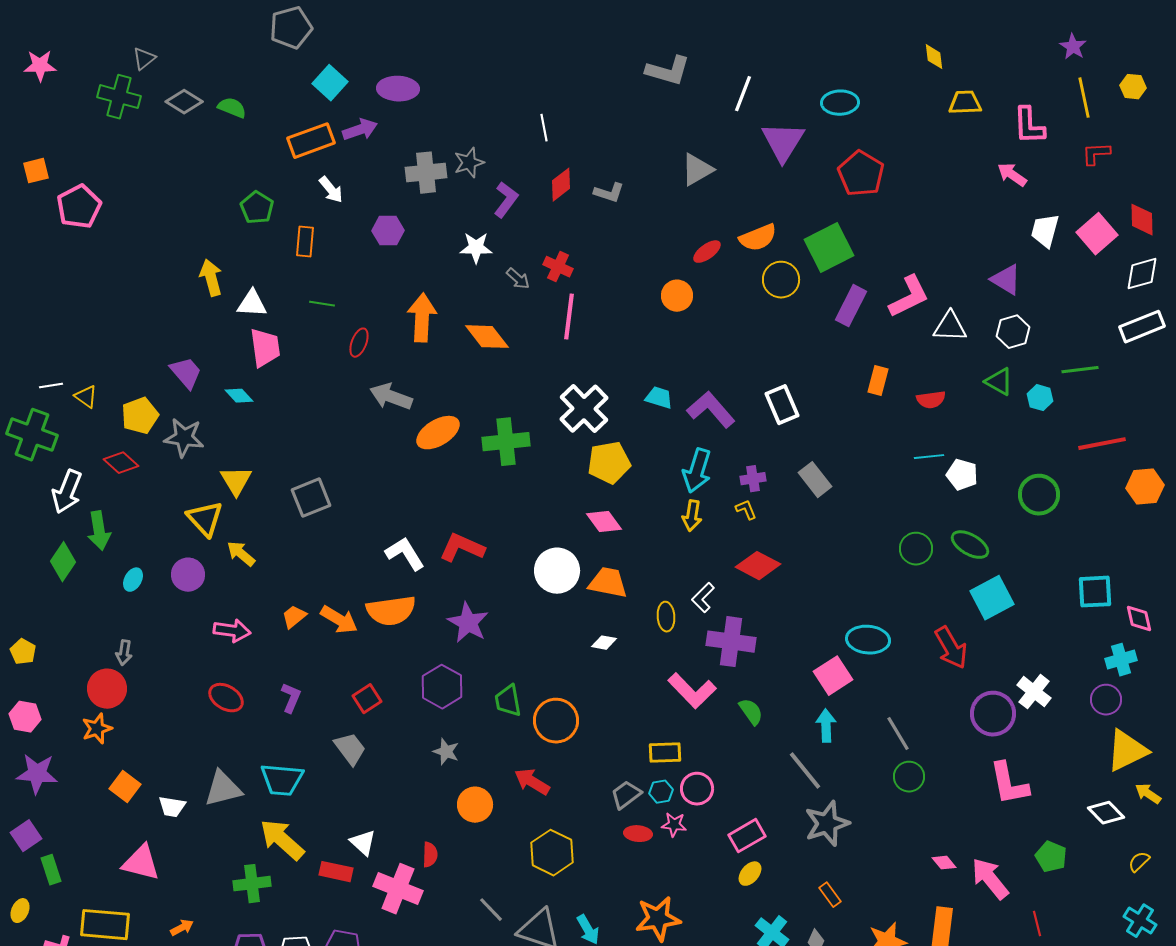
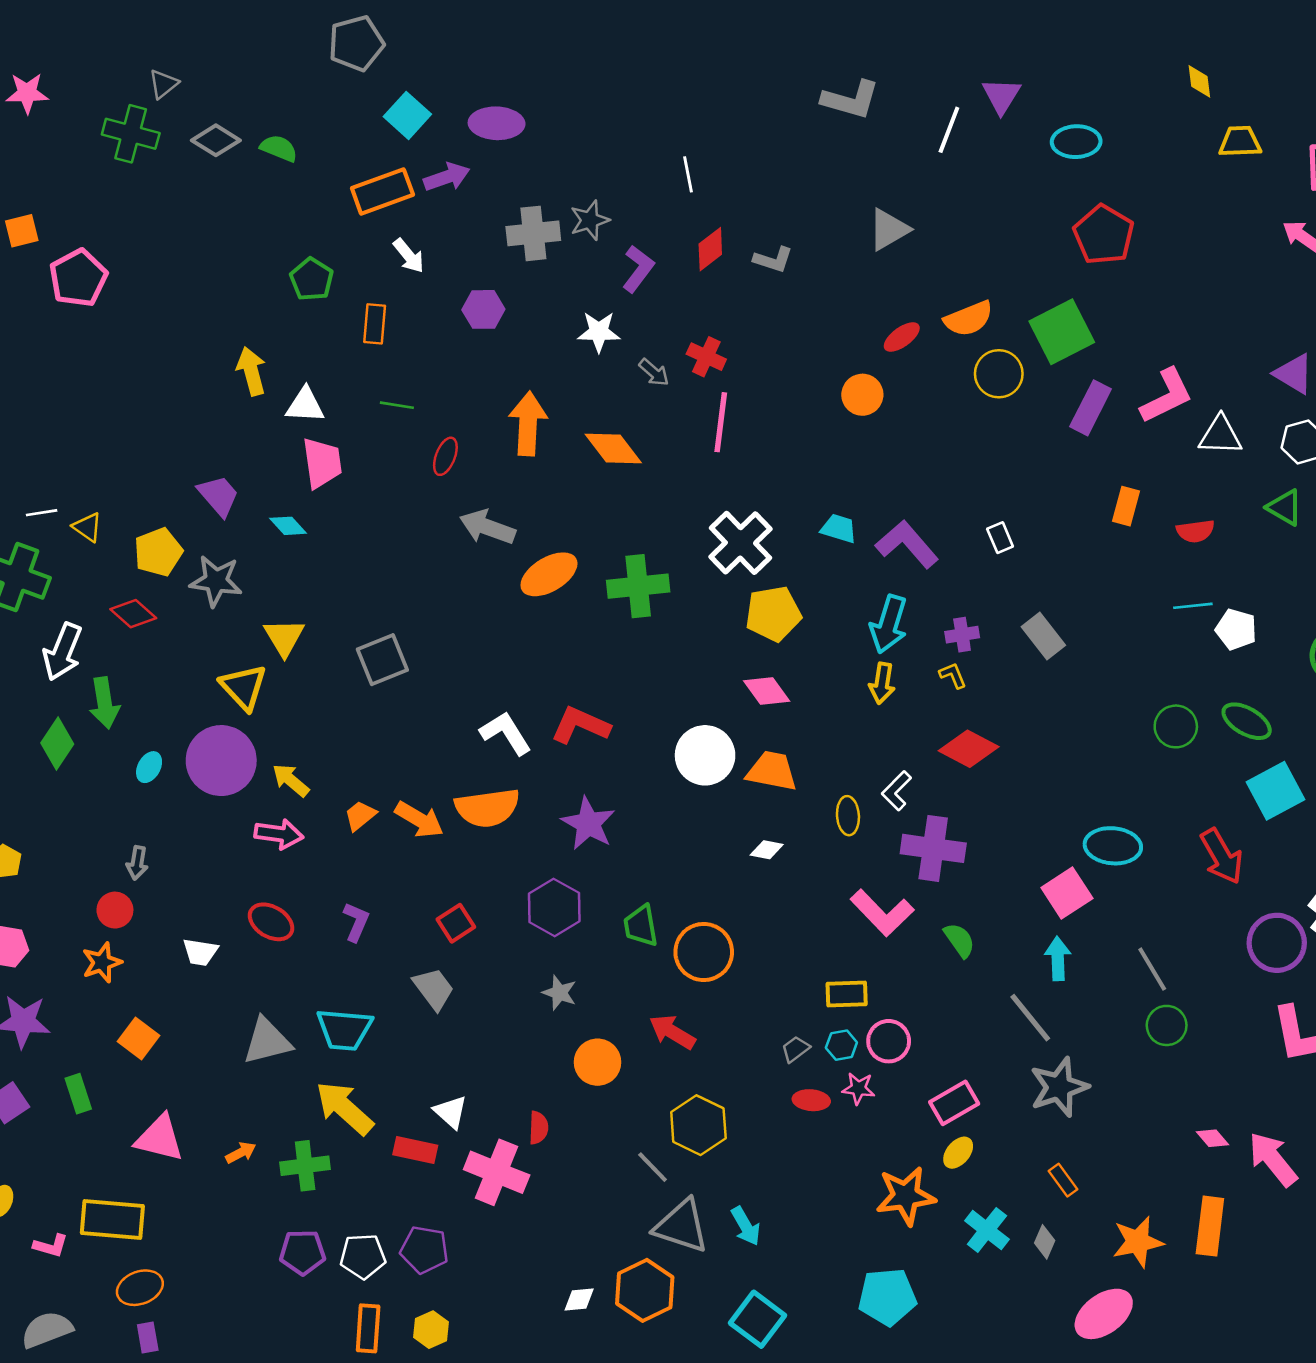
purple triangle: (783, 142) -> (1001, 96), moved, size x0.7
white rectangle: (782, 405) -> (1000, 538), size x0.6
yellow arrow: (241, 554) -> (291, 780), moved
purple circle: (188, 575) -> (221, 761), size x1.6
red circle: (107, 689) -> (115, 910), size x0.7
gray trapezoid: (626, 795) -> (796, 1049), size x0.7
white trapezoid: (172, 807) -> (200, 952), moved
green rectangle: (51, 870) -> (78, 1094), moved
gray line: (491, 910) -> (653, 1167), moved
orange star: (658, 919) -> (906, 1196), moved
orange arrow: (182, 928) -> (241, 1153), moved

